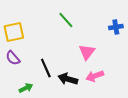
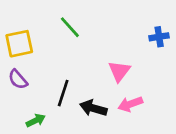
green line: (66, 20) -> (70, 27), moved
black line: (46, 68) -> (63, 93), turned 42

